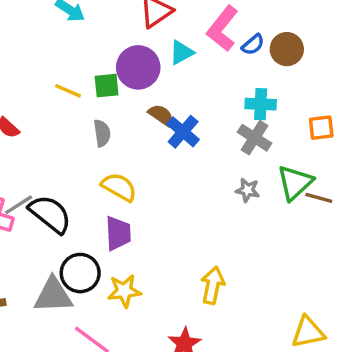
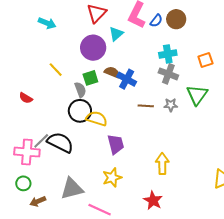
green square: (107, 86) -> (90, 78), moved
yellow line: (68, 91) -> (56, 70), turned 35
brown line: (319, 198) -> (146, 106), moved
purple trapezoid: (118, 233) -> (116, 144), moved
black circle: (80, 273) -> (80, 111), moved

